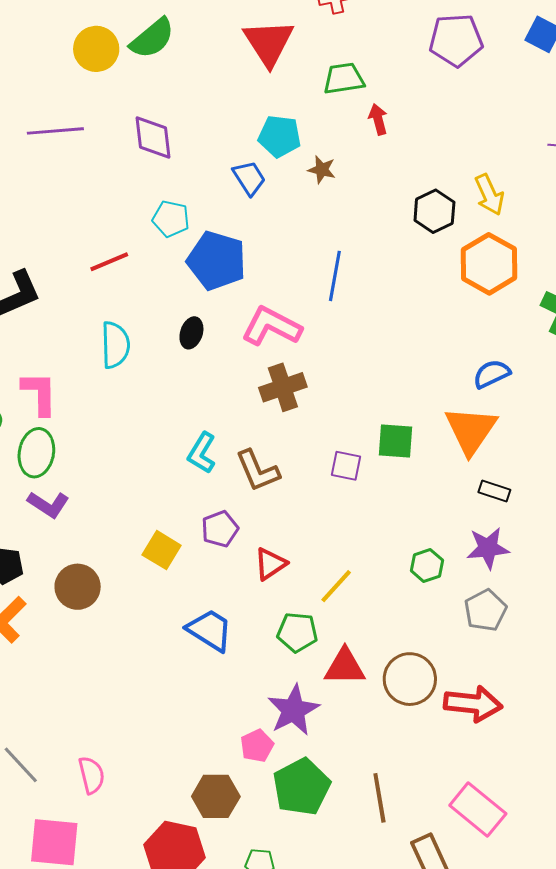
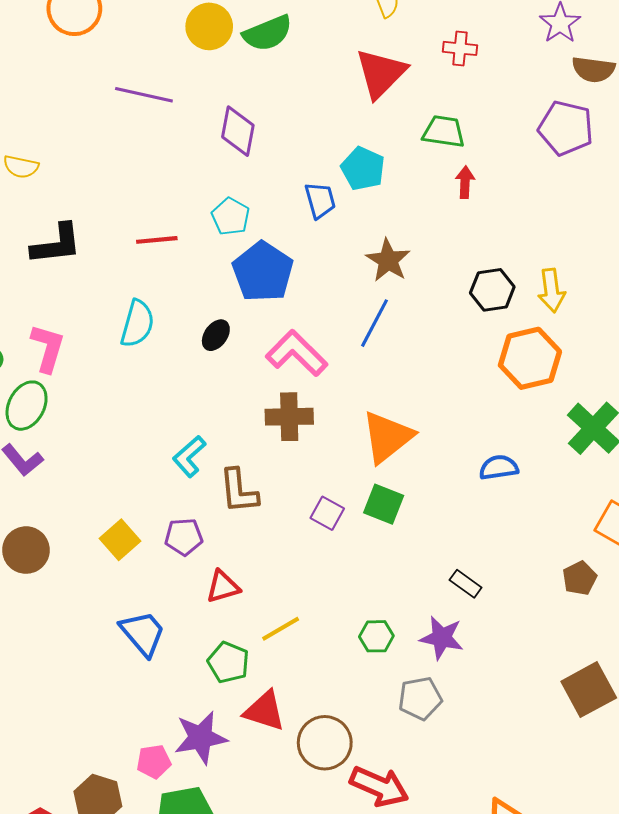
brown star: (322, 170) -> (388, 260), moved, size x1.5
orange triangle: (471, 430) -> (387, 437), moved

